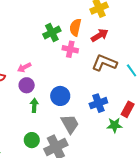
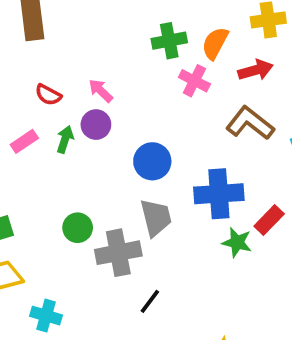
pink arrow: (24, 67) -> (101, 91), turned 56
blue cross: (98, 103) -> (219, 194), size x1.4
green arrow: (34, 105) -> (65, 139), moved

